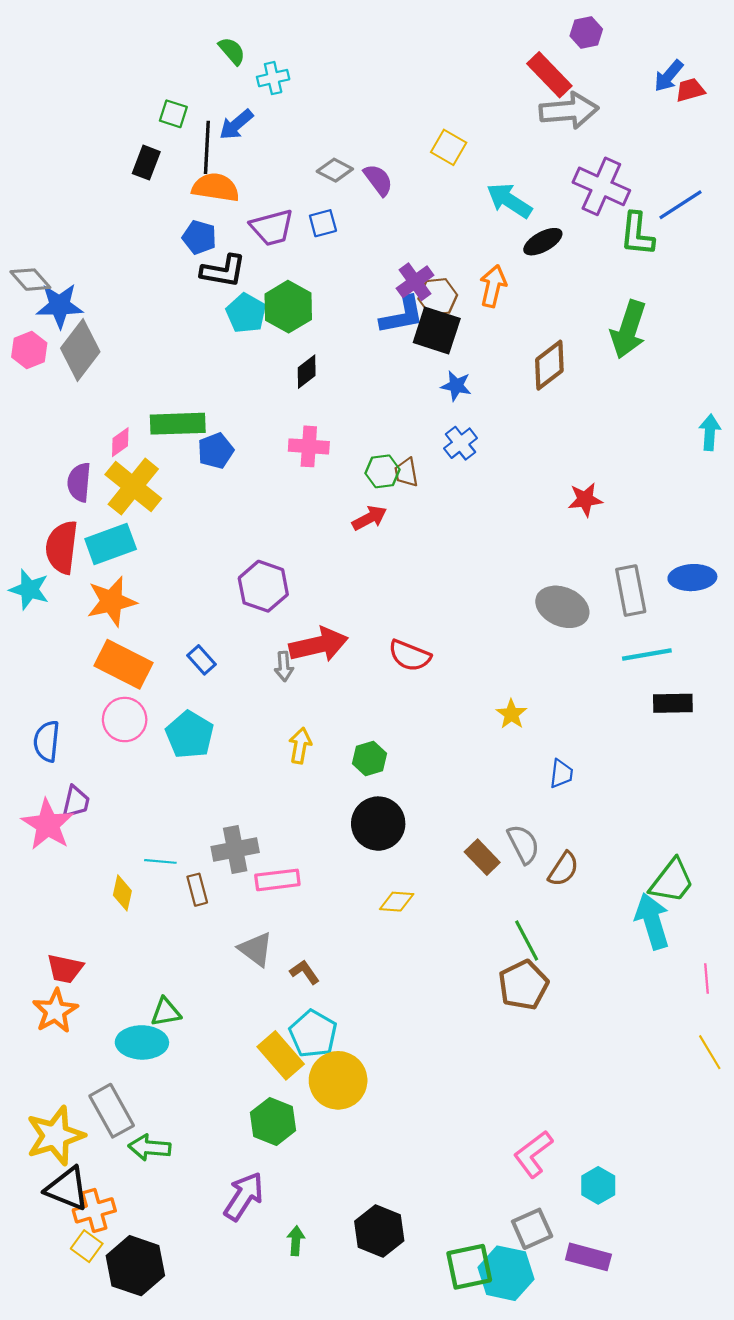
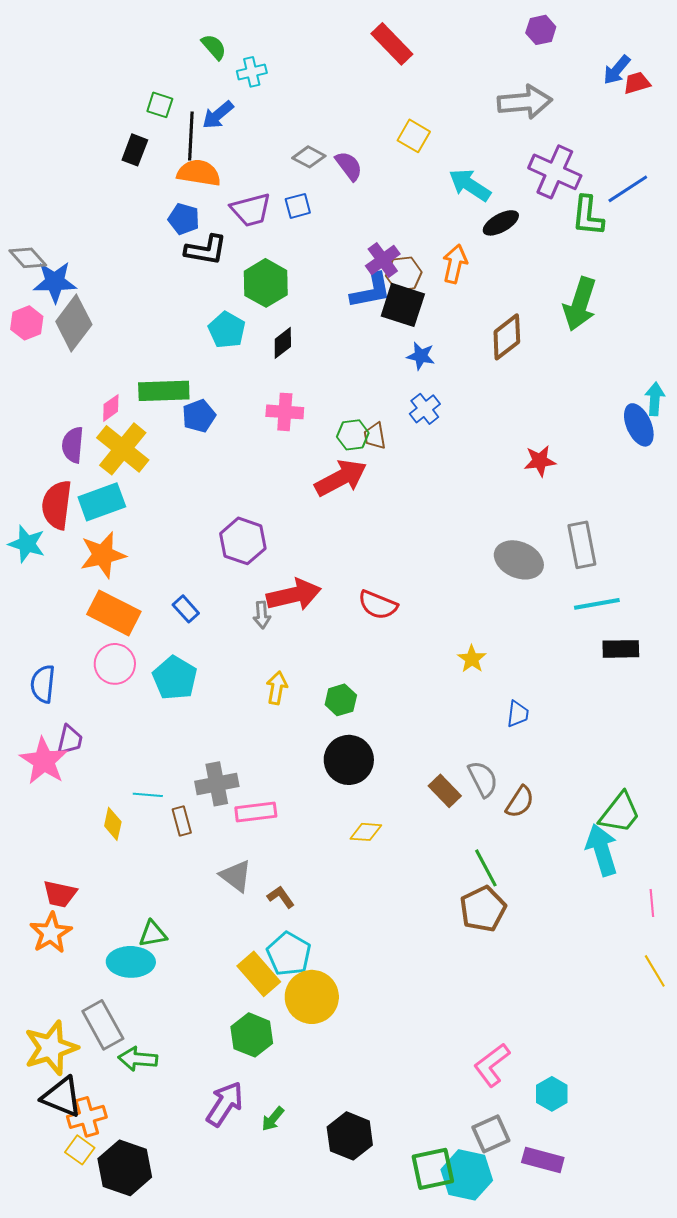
red rectangle: (549, 75) -> (392, 44), moved
cyan pentagon: (246, 313) -> (227, 330), moved
red arrow: (370, 518) -> (341, 478), size x1.6
blue ellipse: (692, 578) -> (639, 425), moved, turned 69
green arrow: (296, 1241) -> (273, 1119), moved, turned -144

